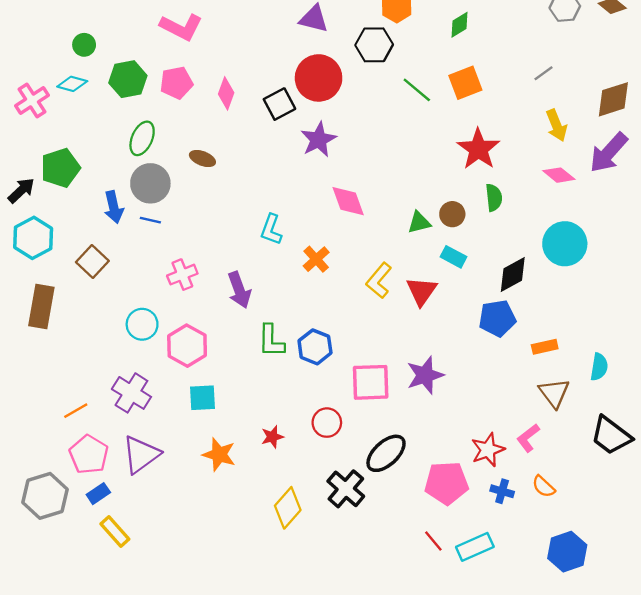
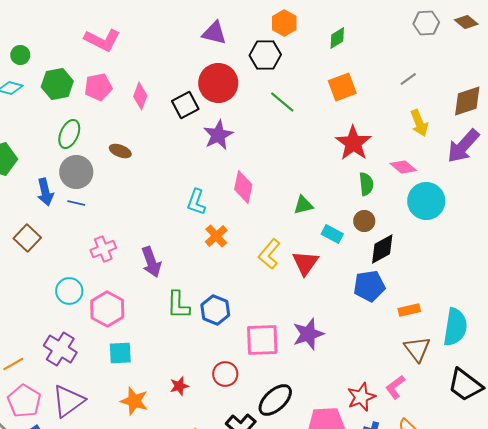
green line: (417, 90) -> (282, 102), moved
pink diamond: (559, 175) -> (403, 167), moved
pink diamond: (348, 201) -> (243, 187), turned 32
brown circle: (452, 214) -> (364, 221), moved
cyan L-shape: (271, 230) -> (196, 202), moved
cyan circle: (565, 244) -> (426, 201), moved
cyan semicircle: (599, 367) -> (455, 327), size x1.6

